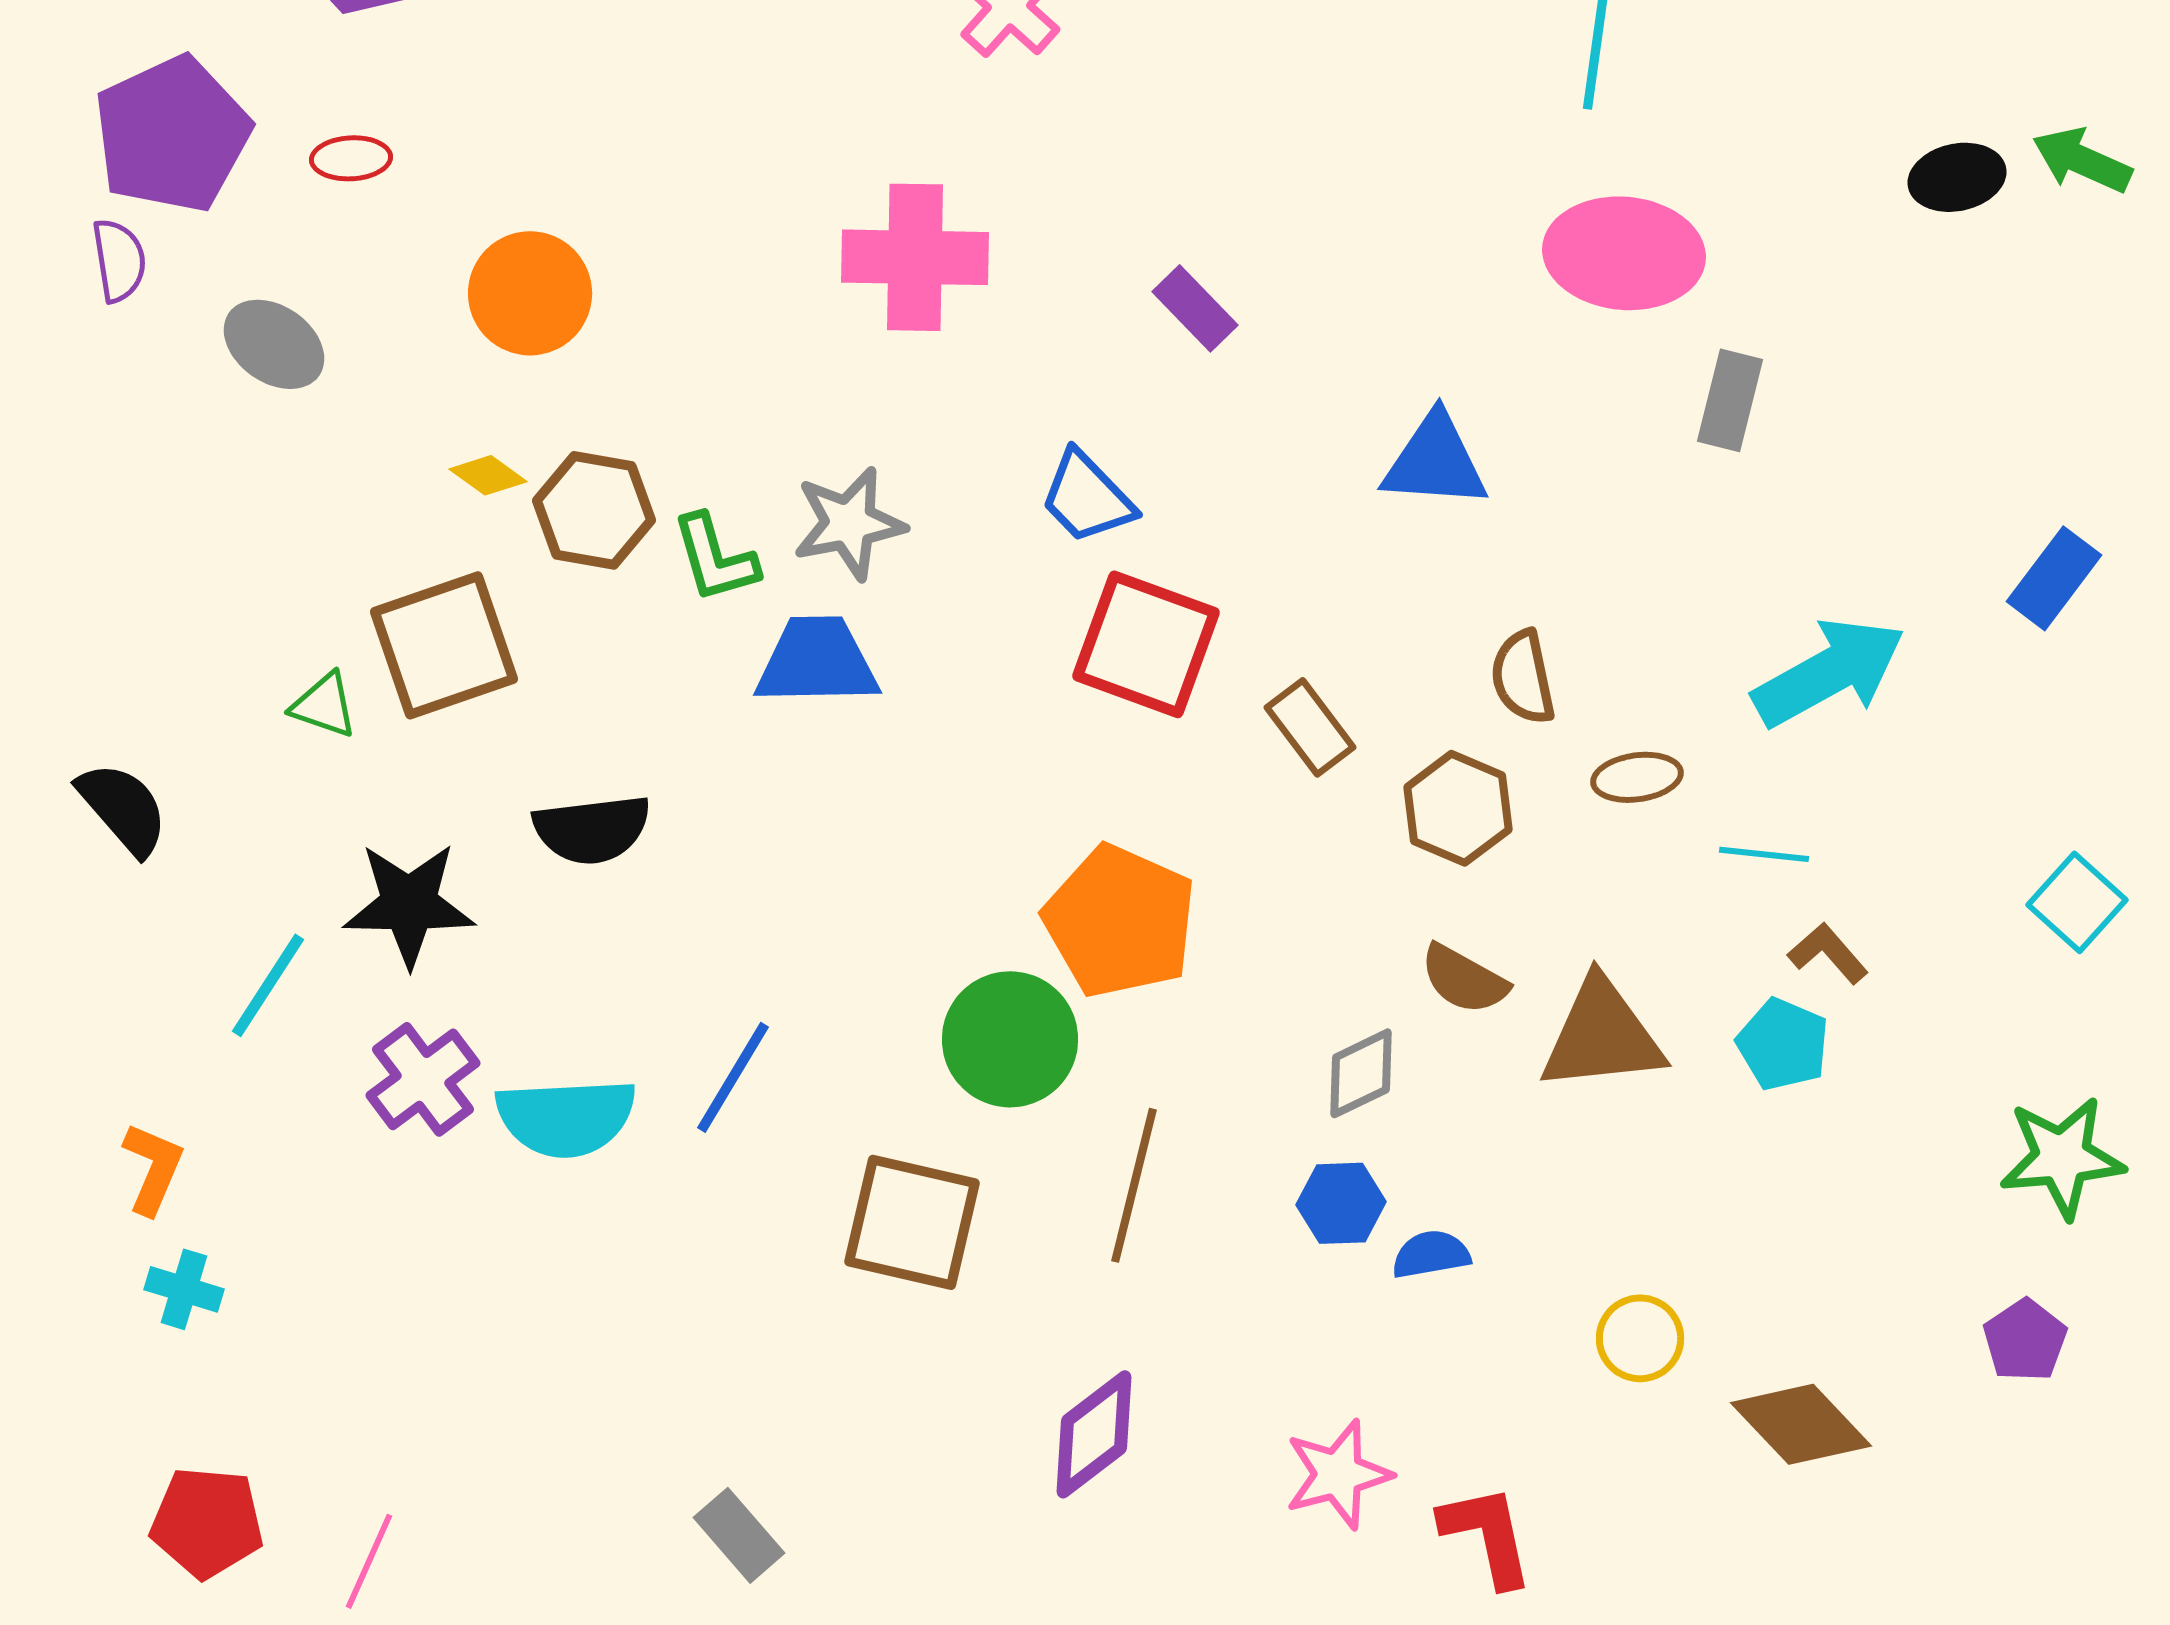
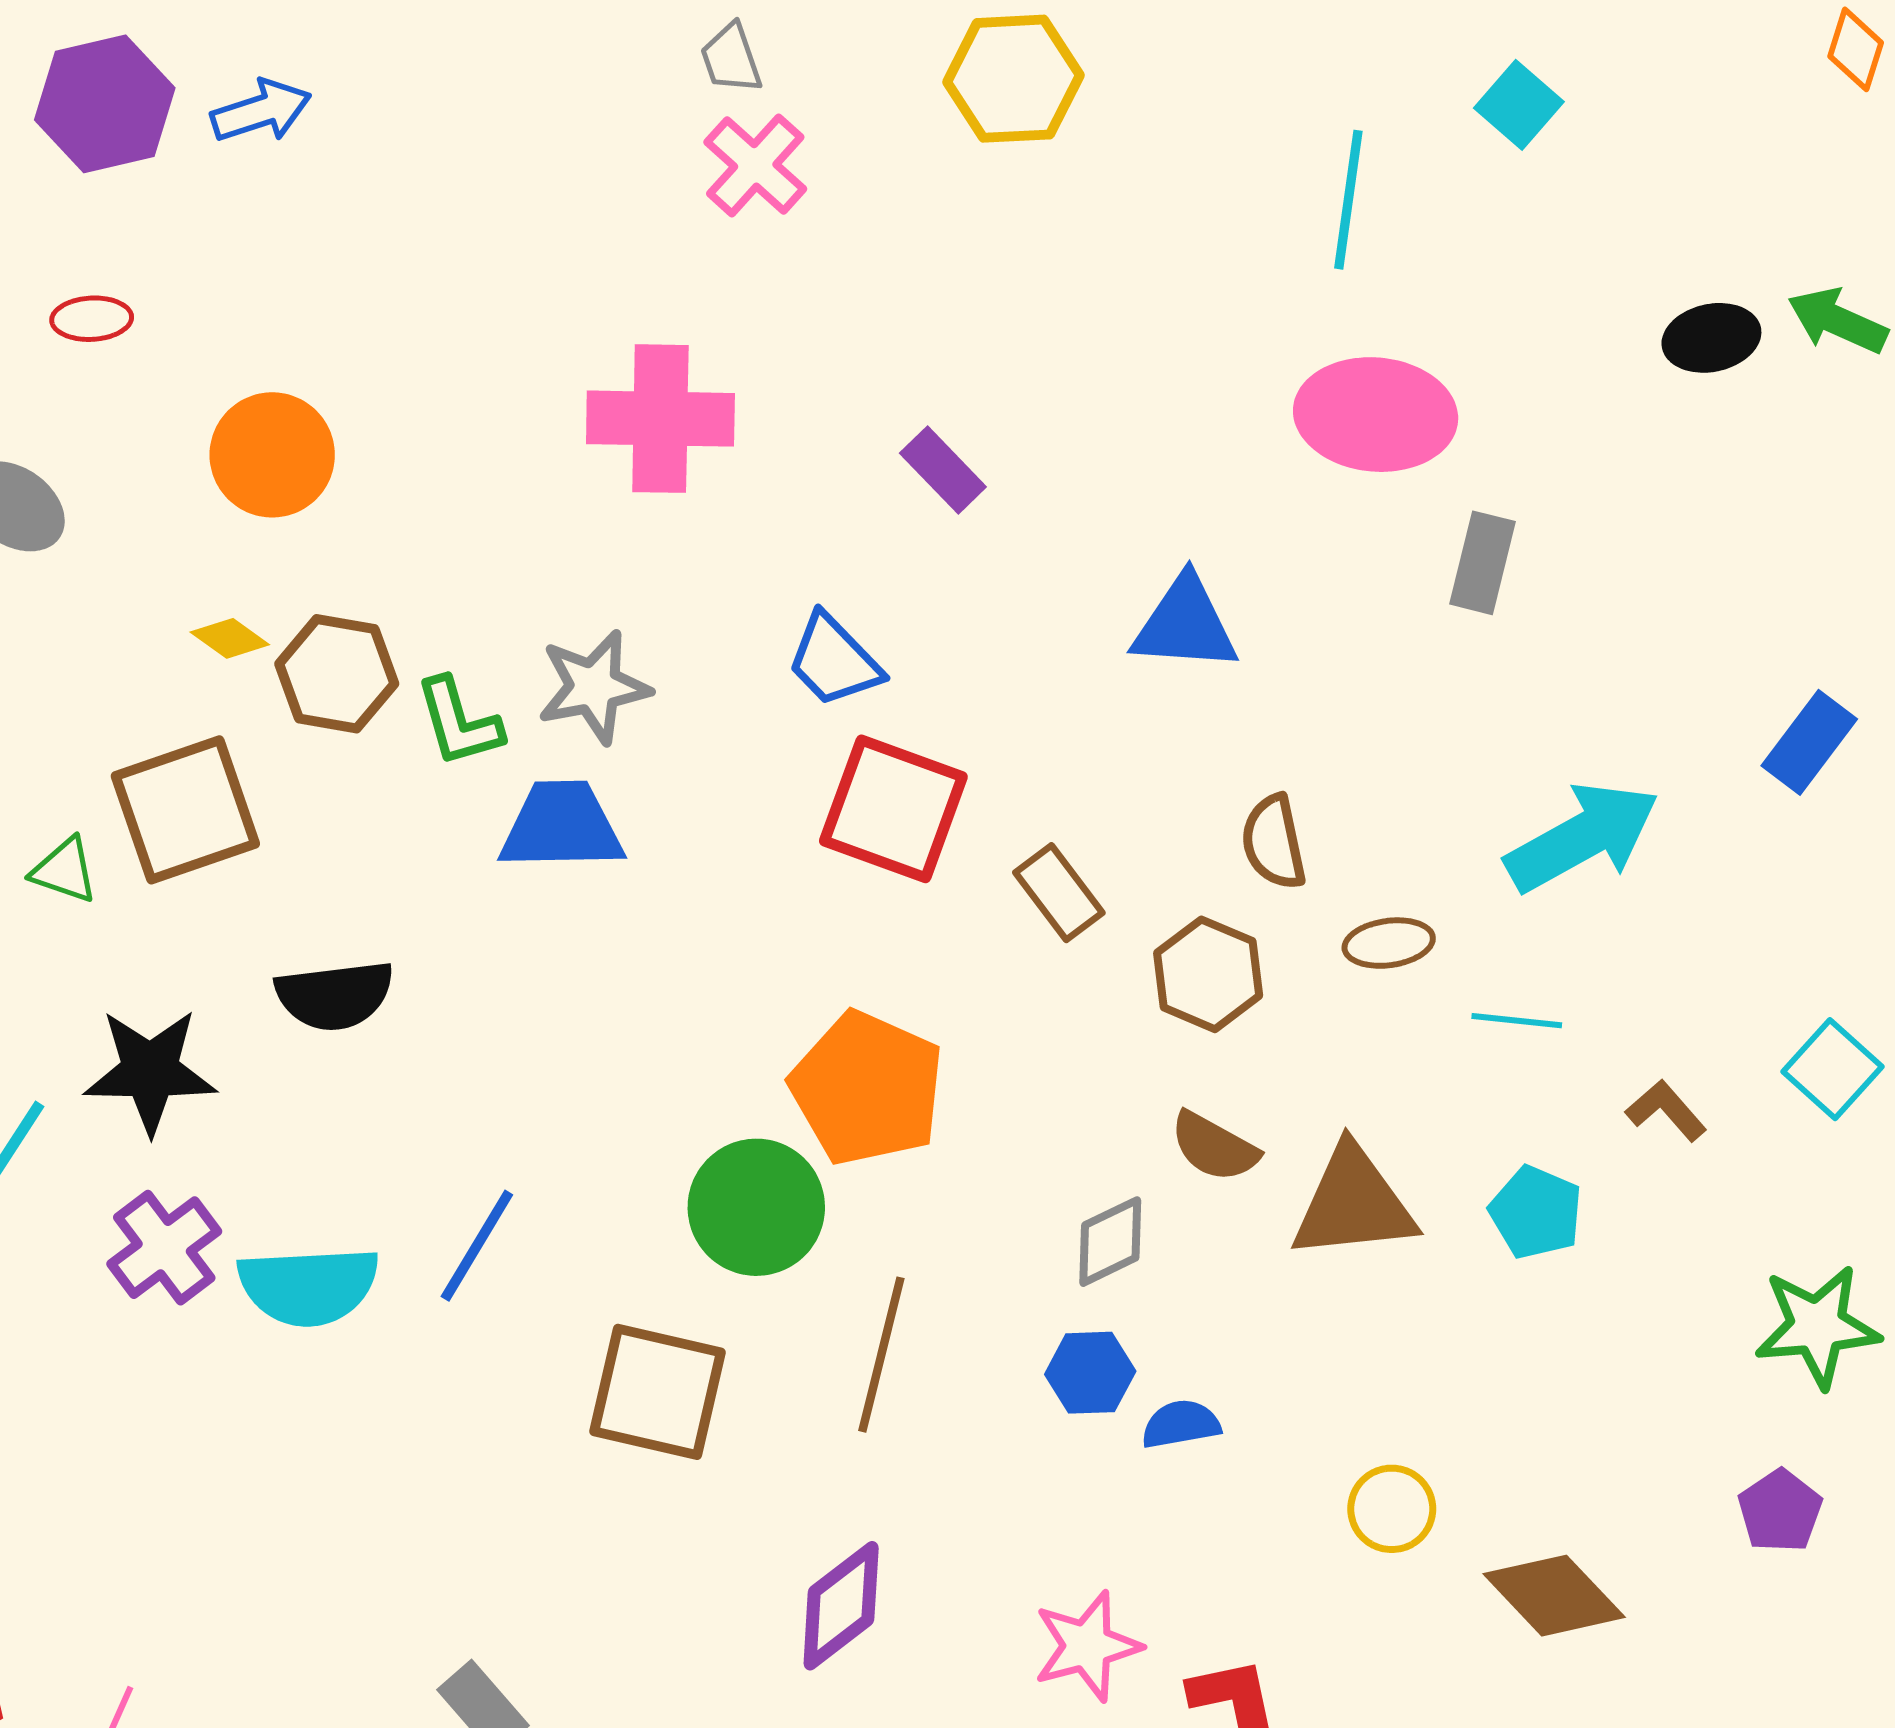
brown L-shape: (1828, 953) -> (1666, 1110), moved

